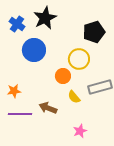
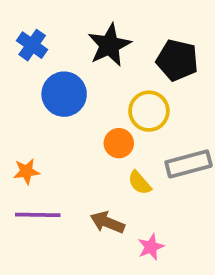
black star: (45, 18) -> (109, 45), moved
black pentagon: (94, 32) -> (177, 60), turned 30
brown arrow: (48, 108) -> (107, 222), moved

